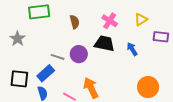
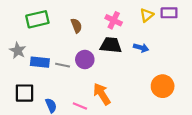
purple rectangle: (161, 37) -> (169, 13), moved
blue arrow: (132, 49) -> (141, 48), turned 144
blue rectangle: (46, 73) -> (40, 62), moved, turned 54

